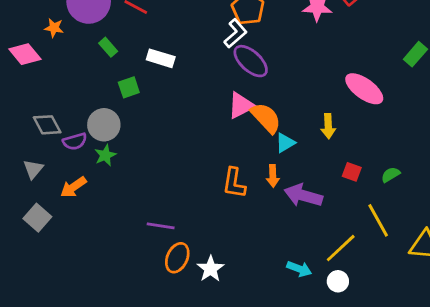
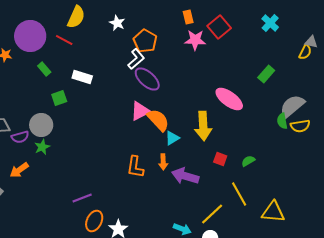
yellow arrow: (328, 126) -> (203, 126), size x1.6
purple line: (161, 226) -> (82, 198), turned -30

